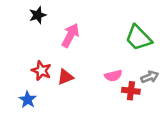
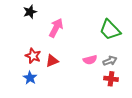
gray arrow: (150, 77) -> (110, 61), moved
red cross: (131, 91) -> (111, 79), moved
blue star: (28, 100) -> (30, 78), moved

